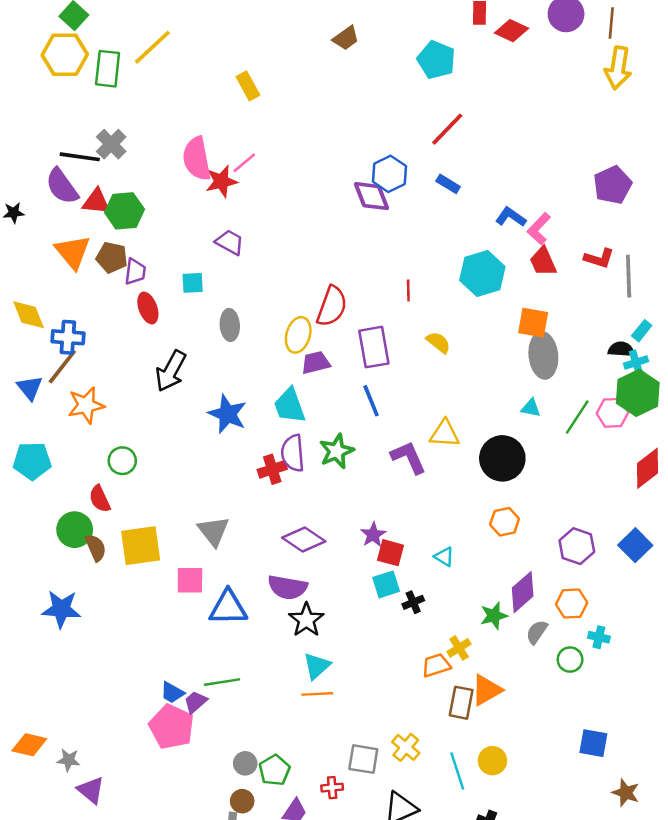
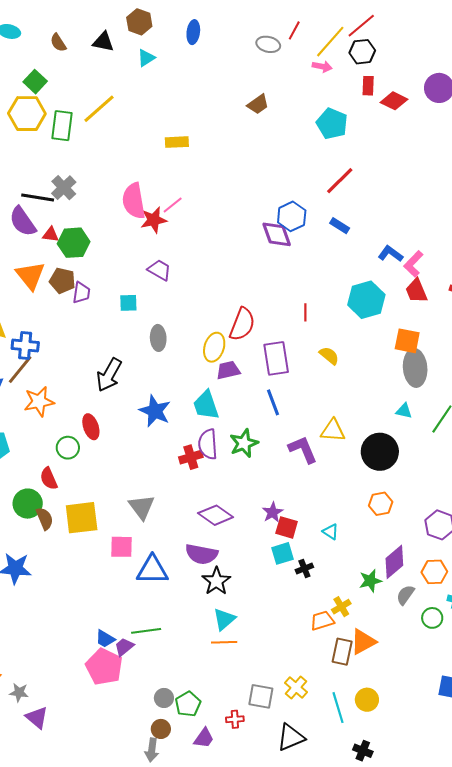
yellow rectangle: (248, 86) -> (177, 142), turned -65
red triangle: (96, 202) -> (51, 235), size x0.7
red ellipse: (148, 308) -> (91, 427), moved

